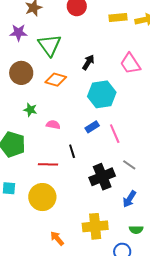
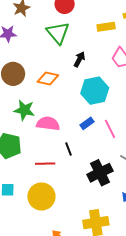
yellow rectangle: (118, 17) -> (106, 27), moved
green triangle: (50, 45) -> (58, 33), moved
green star: (30, 110) -> (24, 110), size x1.5
pink semicircle: (53, 125) -> (48, 124), size x1.6

